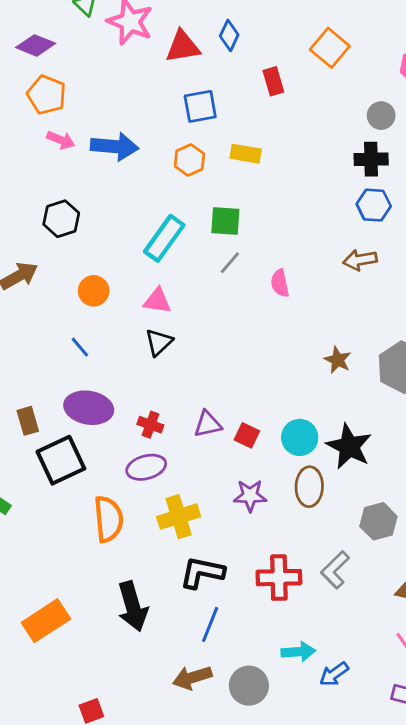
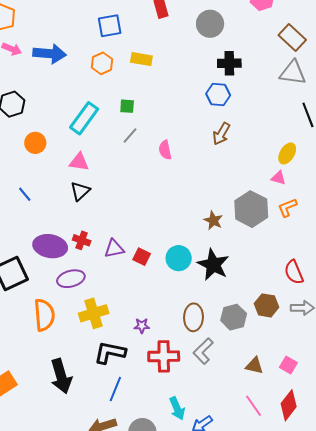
gray circle: (381, 116) -> (210, 24), moved, size x1.4
blue hexagon: (374, 205) -> (218, 94), moved
green square: (225, 221) -> (127, 106), size x0.7
brown arrow: (360, 260) -> (221, 134), turned -50
orange circle: (94, 291) -> (35, 143), moved
brown star: (338, 360) -> (213, 220), moved
purple ellipse: (89, 408) -> (50, 246), moved
red cross: (150, 425) -> (82, 240), moved
brown ellipse: (309, 487) -> (194, 317), moved
purple star: (250, 496) -> (142, 326), moved, size x0.7
cyan arrow: (298, 652) -> (177, 408), turned 70

